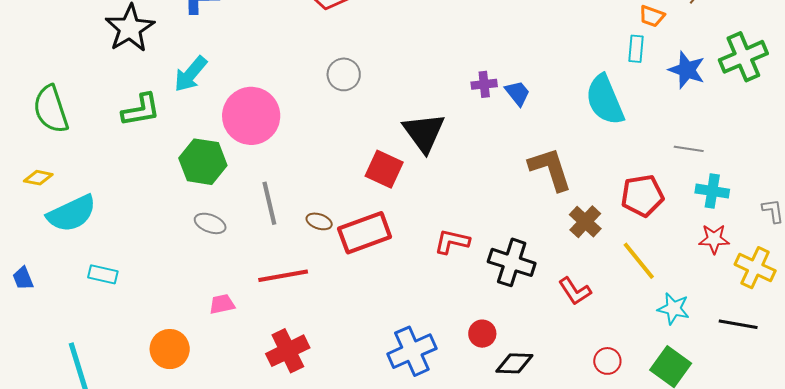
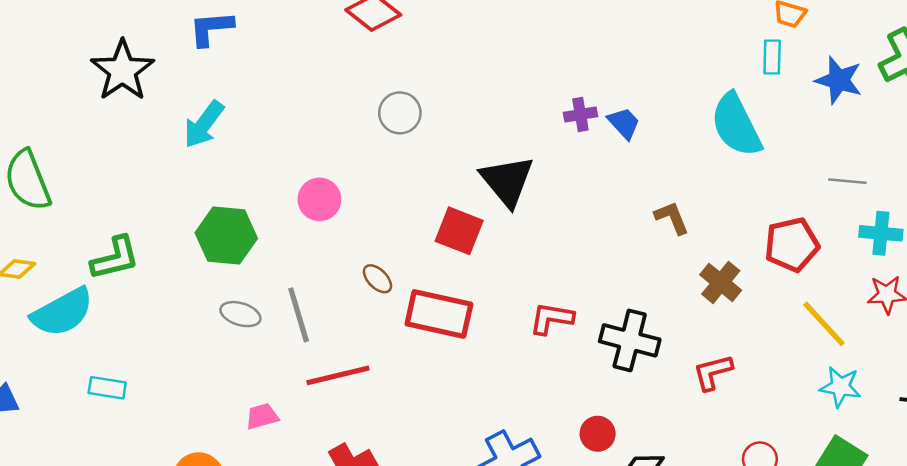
green L-shape: (141, 110) -> (115, 258), moved
pink circle: (251, 116) -> (319, 199), moved, size x0.6
brown L-shape: (550, 169) -> (672, 218), size x0.6
gray line: (269, 203) -> (299, 315), moved
brown ellipse: (319, 221) -> (377, 279), moved, turned 30
red rectangle: (365, 233) -> (439, 314), turned 36
yellow line: (639, 261) -> (824, 324), moved
red L-shape: (575, 291) -> (713, 372), turned 112

